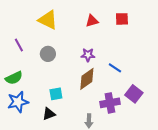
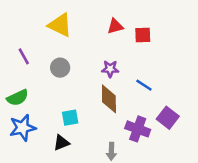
red square: (122, 19) -> (143, 35), moved
brown diamond: (87, 79) -> (109, 99), turned -55
purple cross: (110, 103) -> (138, 129), turned 30

